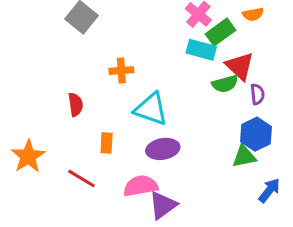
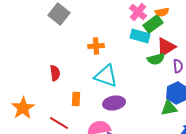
orange semicircle: (253, 14) -> (162, 12), moved
red triangle: (240, 66) -> (166, 47), turned 45
orange cross: (121, 71) -> (96, 46), moved

